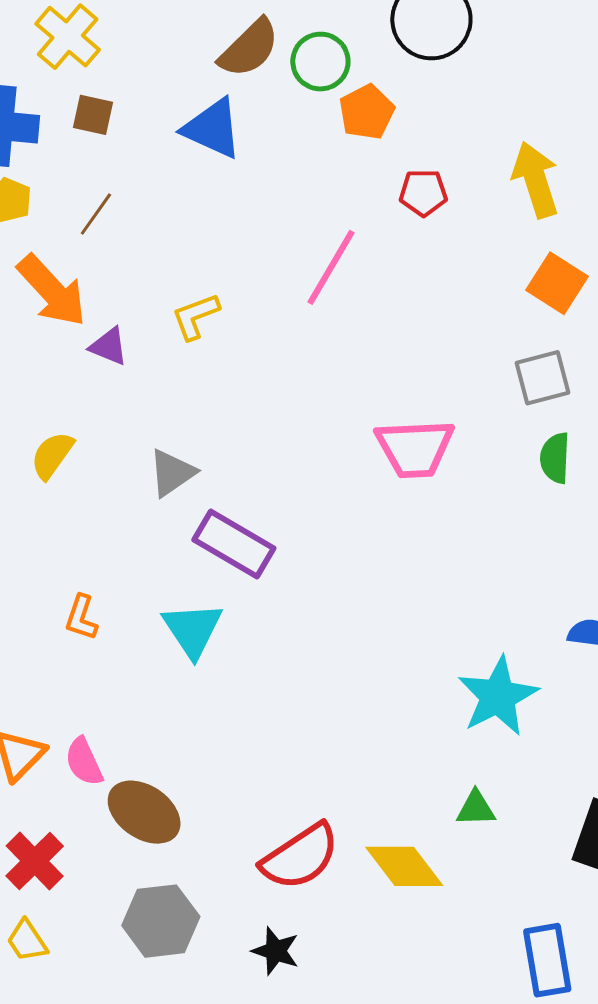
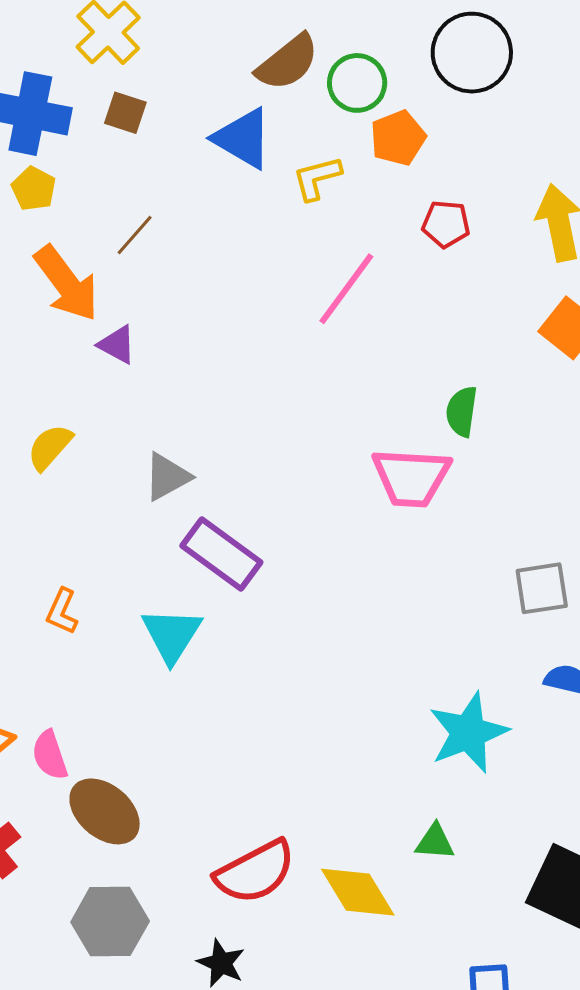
brown line: (96, 214) -> (135, 235), moved
yellow L-shape: (195, 316) -> (317, 178), moved
gray square: (543, 378) -> (542, 588), moved
green semicircle: (555, 458) -> (462, 411), moved

